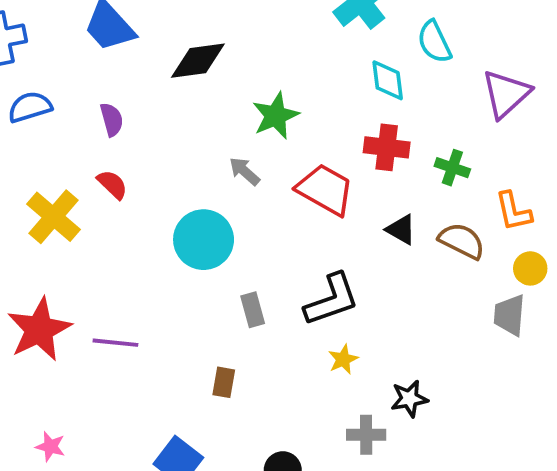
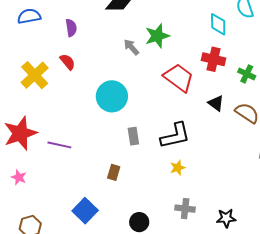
gray arrow: (244, 171) -> (131, 47), moved
black star: (409, 399) -> (226, 218), moved
pink star: (50, 447) -> (19, 177), moved

